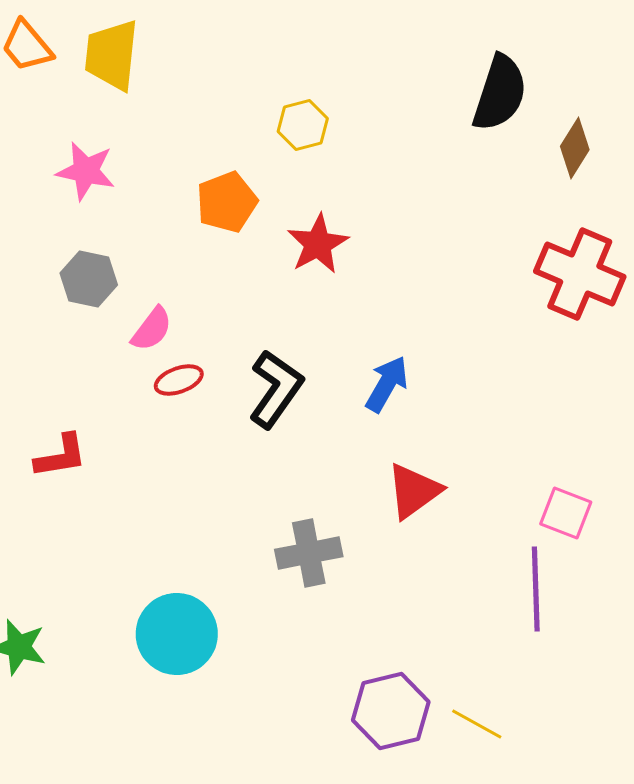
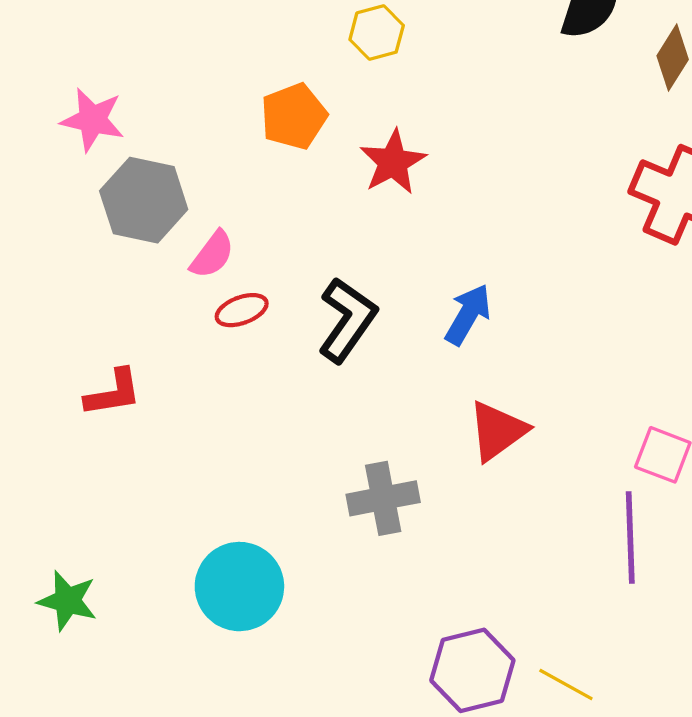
pink star: (86, 171) -> (93, 120), moved
gray hexagon: (89, 279) -> (144, 200), size x1.4

